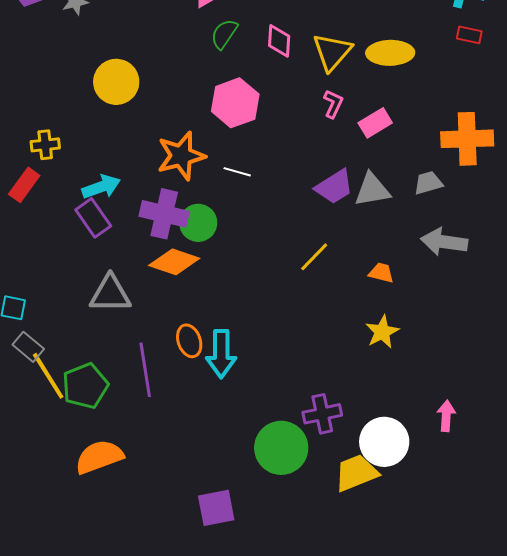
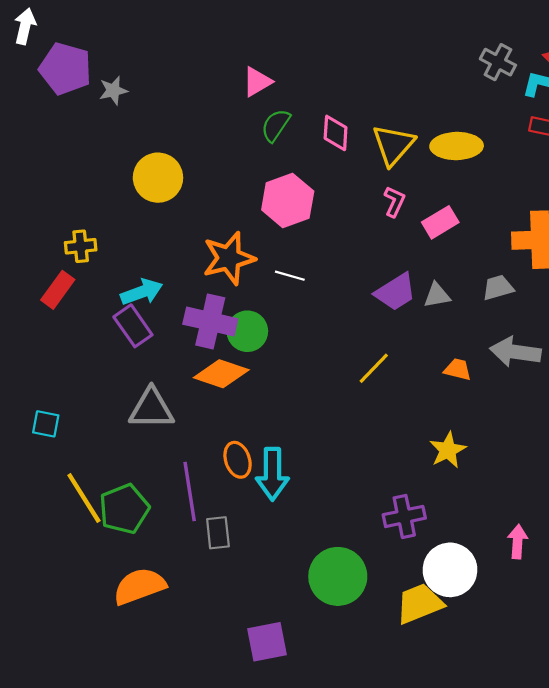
gray triangle: (372, 190) -> (437, 295), size x0.7
orange trapezoid: (381, 273) -> (458, 369), moved
gray rectangle: (28, 347) -> (218, 533), moved, turned 44
purple cross: (322, 414) -> (404, 516), moved

